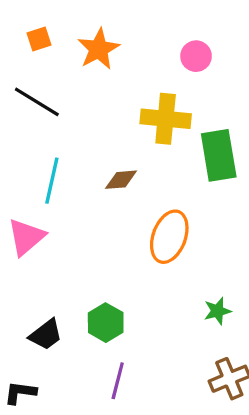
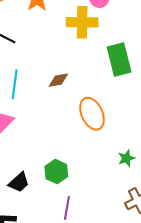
yellow cross: (166, 119) -> (82, 22), moved
orange ellipse: (169, 237) -> (92, 114), turned -40

